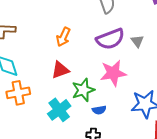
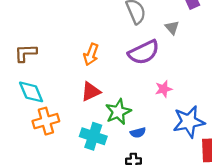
gray triangle: (137, 41) -> (172, 27), moved
pink star: (113, 73) -> (164, 89), moved, size x0.6
cyan cross: (59, 110) -> (93, 136), turned -30

